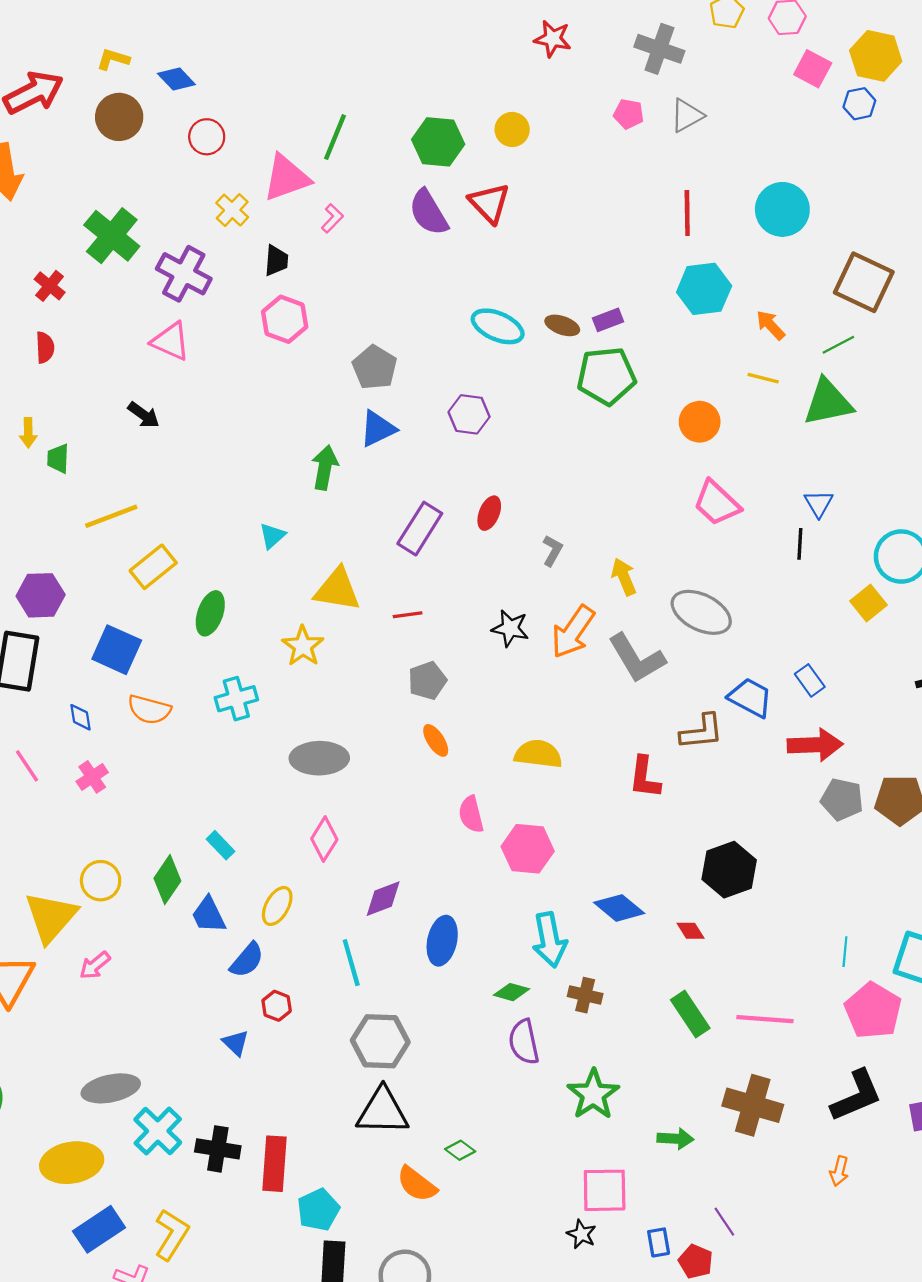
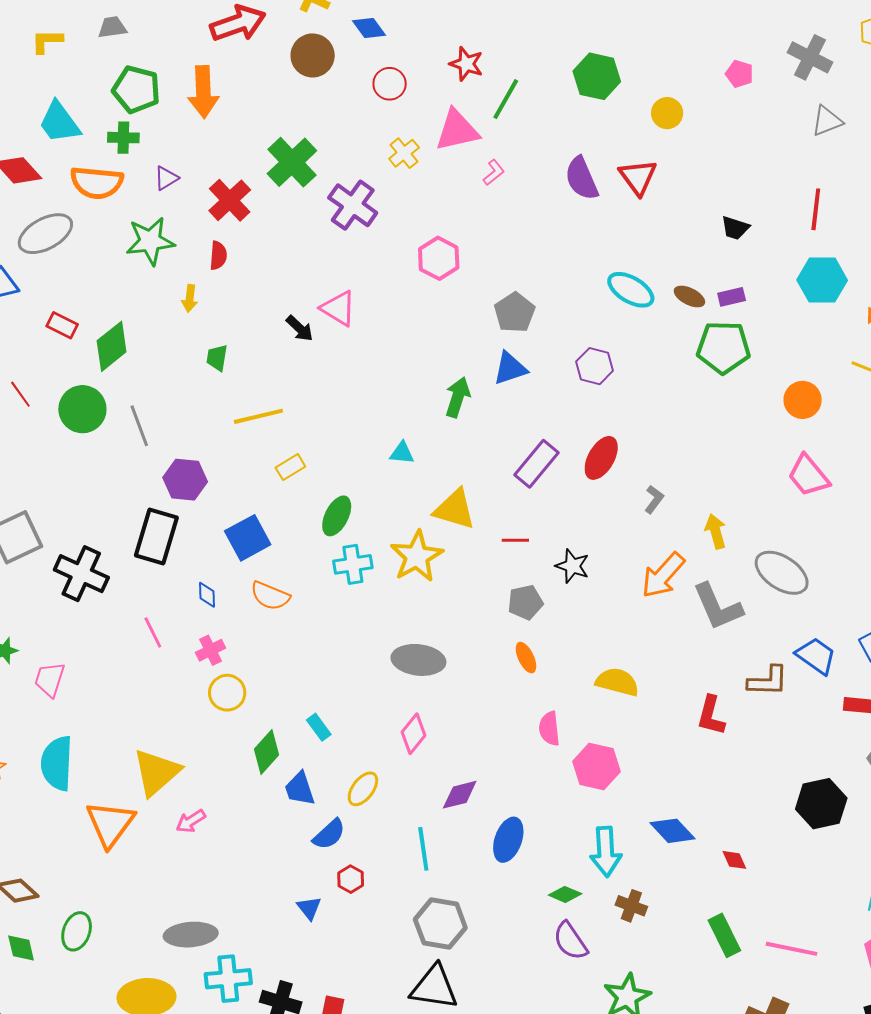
red star: (553, 39) -> (466, 64), moved
pink pentagon: (629, 114) -> (739, 74), moved
green hexagon: (438, 142) -> (597, 76), moved
black trapezoid: (276, 260) -> (735, 228), moved, turned 96
red cross: (50, 286) -> (230, 200), size x1.5
pink triangle: (171, 341) -> (338, 308), moved
yellow arrow: (28, 433) -> (190, 298), moved
red ellipse: (489, 513) -> (601, 458), size x1.4
cyan triangle: (272, 536) -> (402, 453), turned 40
yellow rectangle: (153, 567) -> (290, 467), size x0.7
black star: (510, 628) -> (572, 566), moved
yellow star: (303, 646) -> (417, 556), size x1.4
blue square: (117, 650) -> (248, 538), turned 30
cyan cross: (236, 699) -> (353, 564), moved
black hexagon: (729, 870) -> (821, 804), moved
yellow circle: (101, 881) -> (227, 693), moved
purple semicircle: (524, 1042) -> (570, 941), turned -30
cyan cross: (158, 1131) -> (228, 979), turned 33

